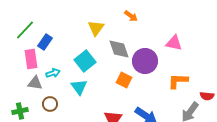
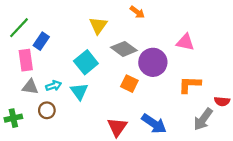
gray diamond: (119, 49) -> (124, 49), turned -35
cyan arrow: (53, 73) -> (54, 86), moved

